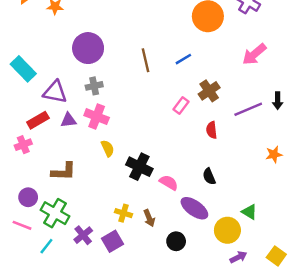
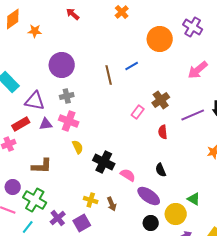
blue line: (183, 59) -> (132, 66), moved
black circle: (176, 241) -> (151, 223), moved

